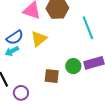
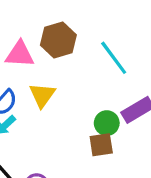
brown square: (52, 76) -> (101, 145), moved

